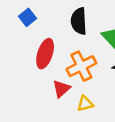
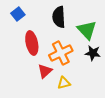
red ellipse: (45, 54) -> (32, 43), turned -30

